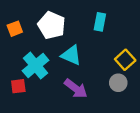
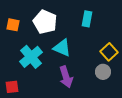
orange square: (15, 29) -> (13, 25), turned 32
red square: (18, 86) -> (12, 87), moved
purple arrow: (76, 88) -> (66, 77), turned 35

